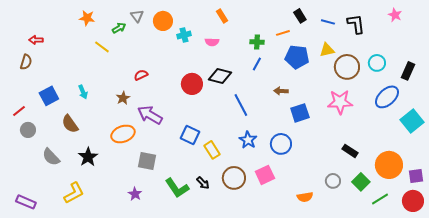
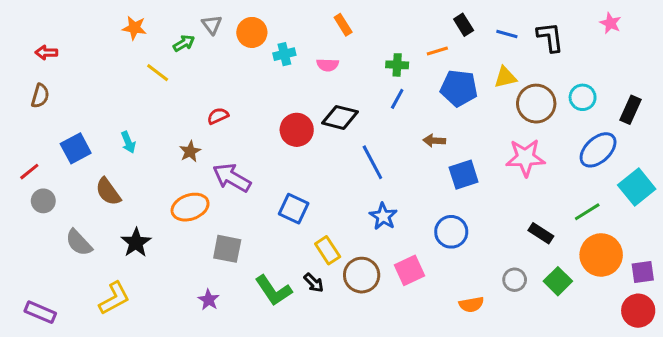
red arrow: (36, 40) -> (46, 53), moved
blue circle: (281, 144) -> (451, 232), moved
yellow rectangle: (212, 150) -> (328, 250), moved
green line: (380, 199) -> (587, 212), moved

